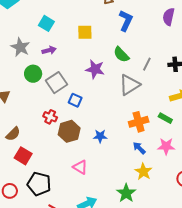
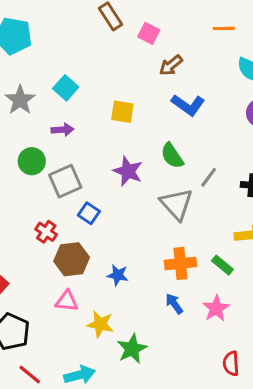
blue L-shape: (126, 21) -> (188, 105), turned 90
gray star: (20, 47) -> (20, 100), moved
gray triangle: (129, 85) -> (176, 204), turned -50
pink star: (166, 146) -> (216, 308), turned 30
pink triangle: (80, 167) -> (67, 301), moved, turned -35
yellow star: (143, 172) -> (100, 324), moved, turned -30
green star: (126, 193) -> (132, 349), moved

